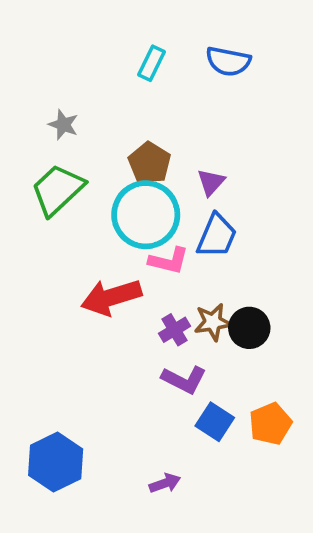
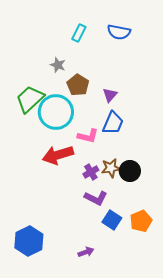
gray star: (63, 125) -> (58, 65), moved
cyan circle: (146, 215) -> (56, 112), moved

